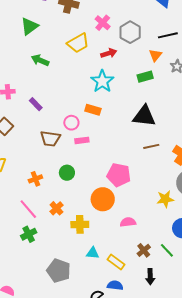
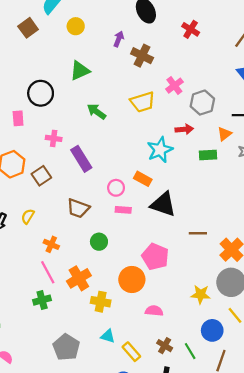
green triangle: (30, 26) -> (80, 71), moved
red arrow: (109, 53) -> (184, 129), moved
purple rectangle: (36, 104) -> (81, 159), size x1.6
black triangle: (144, 116) -> (163, 204), moved
brown trapezoid: (50, 139) -> (78, 208), moved
orange cross: (35, 179) -> (51, 244), moved, turned 32
orange cross: (57, 208) -> (79, 278), size x1.5
brown cross: (144, 250) -> (165, 346), turned -32

